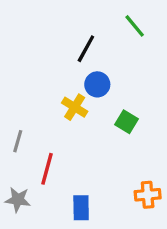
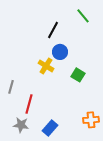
gray star: (18, 200) -> (21, 125), moved
blue rectangle: (81, 208) -> (50, 128), turned 42

